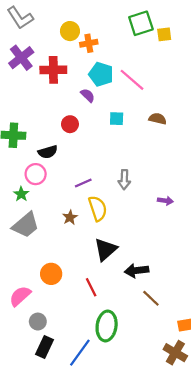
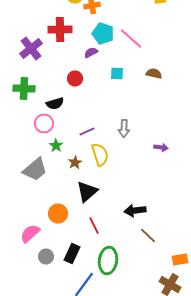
purple cross: (21, 58) -> (31, 48), moved
purple semicircle: (88, 95) -> (91, 52), turned -72
green star: (21, 194) -> (56, 146), moved
black triangle: (105, 249) -> (87, 192), moved
black rectangle: (44, 347) -> (72, 254), moved

